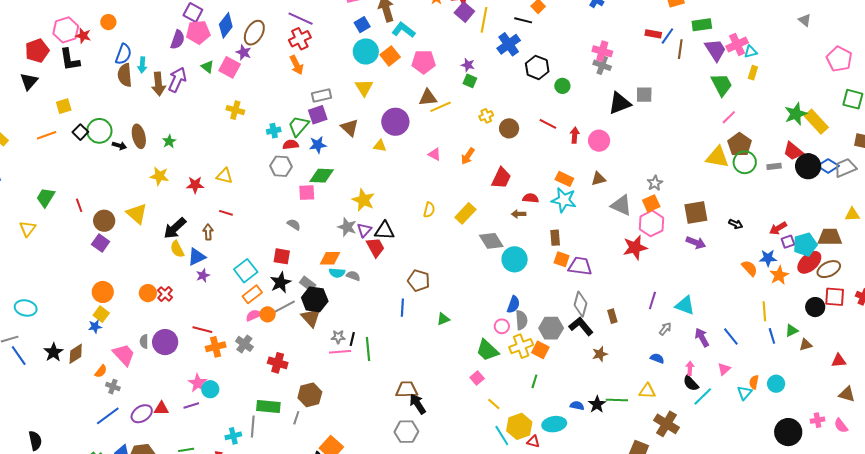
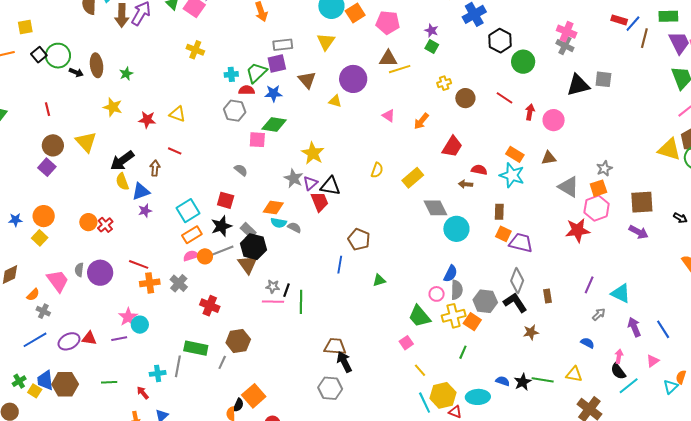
green circle: (562, 86) -> (523, 62), size x1.5
red line: (79, 205) -> (47, 109), moved
blue star: (95, 327) -> (15, 220), moved

